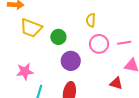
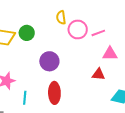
green circle: (58, 37) -> (27, 33), moved
pink circle: (99, 44) -> (78, 29), moved

